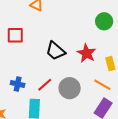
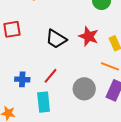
gray circle: (70, 88) -> (84, 89), moved

